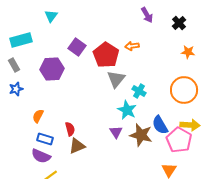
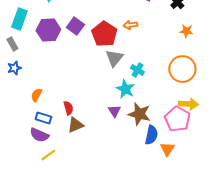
cyan rectangle: (21, 40) -> (19, 19), turned -55
purple hexagon: (52, 69) -> (48, 30), moved
blue semicircle: (160, 125) -> (151, 135), moved, turned -138

